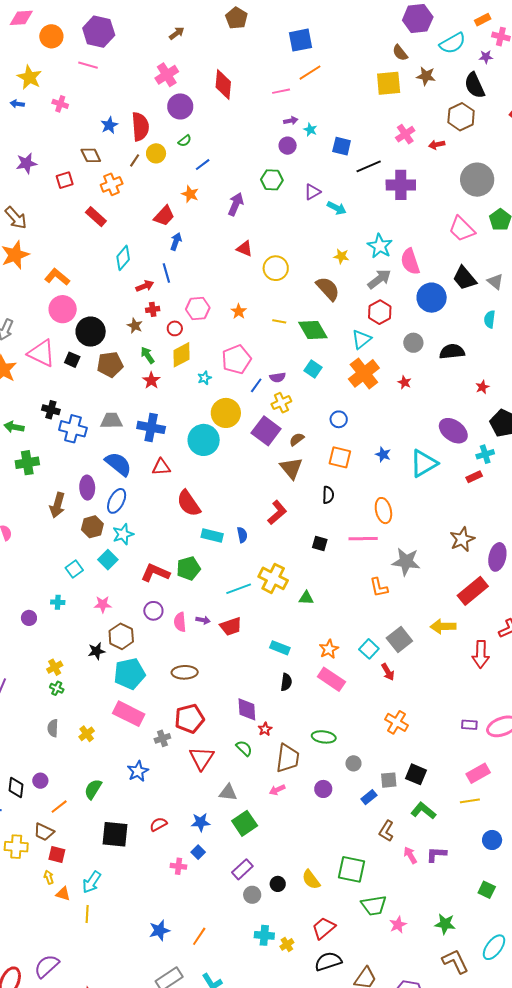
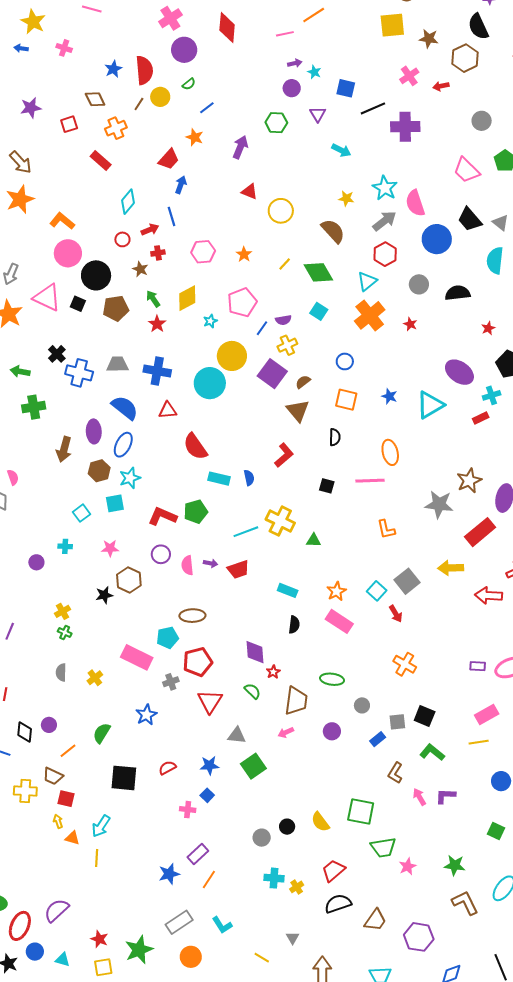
brown star: (426, 76) -> (429, 39), moved
gray circle: (477, 180) -> (482, 121), size x0.6
purple triangle: (312, 192) -> (318, 114), moved, turned -30
cyan semicircle: (490, 319) -> (495, 260), size x1.5
yellow line: (279, 321) -> (285, 264), turned -56
red circle: (175, 328) -> (122, 239), moved
black cross: (51, 410) -> (57, 354), turned 30
cyan square: (108, 560) -> (115, 503), turned 36
gray star: (406, 562) -> (439, 504), moved
red arrow: (481, 654) -> (488, 595), turned 92
cyan pentagon: (129, 674) -> (168, 638), moved, size x0.7
purple rectangle: (242, 869) -> (198, 854), moved

